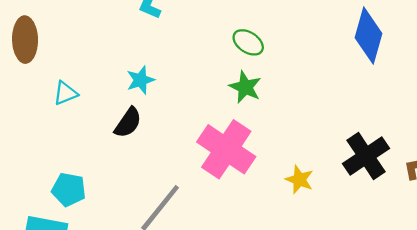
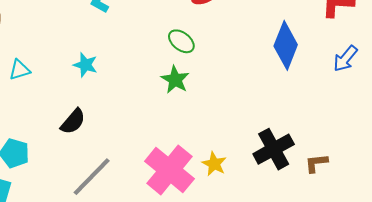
cyan star: (140, 80) -> (85, 65), turned 30
black semicircle: (128, 123) -> (73, 121), moved
pink cross: (226, 149) -> (169, 170), moved

